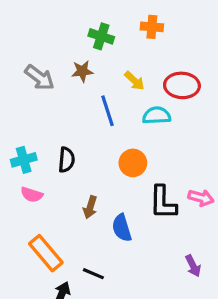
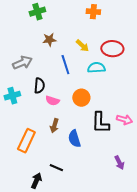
green cross: (101, 36) -> (37, 12), moved, turned -35
gray arrow: (40, 78) -> (22, 63), moved, turned -60
black semicircle: (66, 160) -> (39, 86), moved
pink semicircle: (32, 195) -> (52, 101), moved
orange rectangle: (46, 253) -> (26, 141), moved, turned 65

